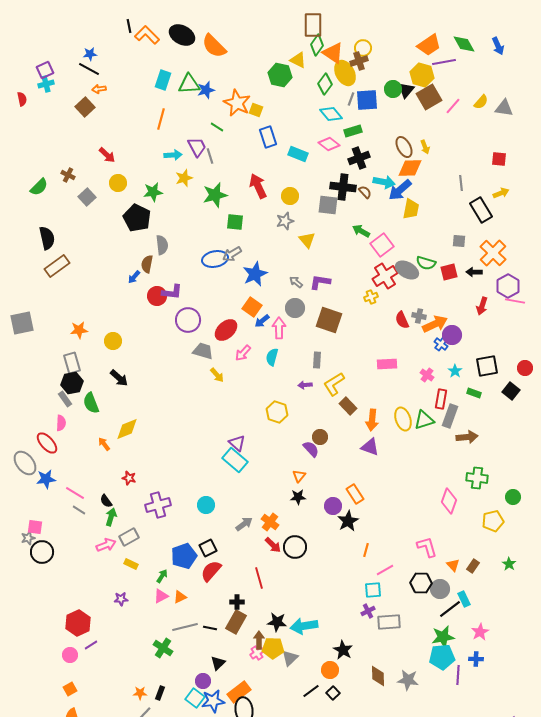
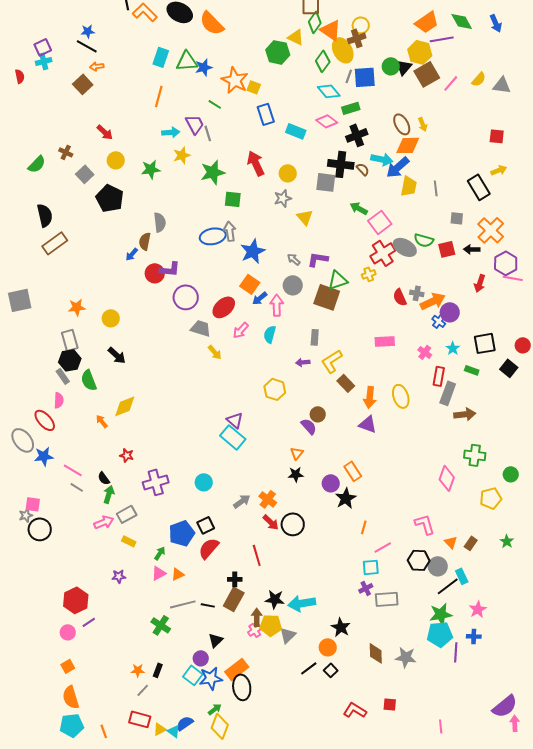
gray line: (461, 183) -> (436, 188), moved
black pentagon: (137, 218) -> (110, 198), moved
gray arrow: (232, 254) -> (230, 231), turned 114
green triangle: (424, 420) -> (338, 280), moved

